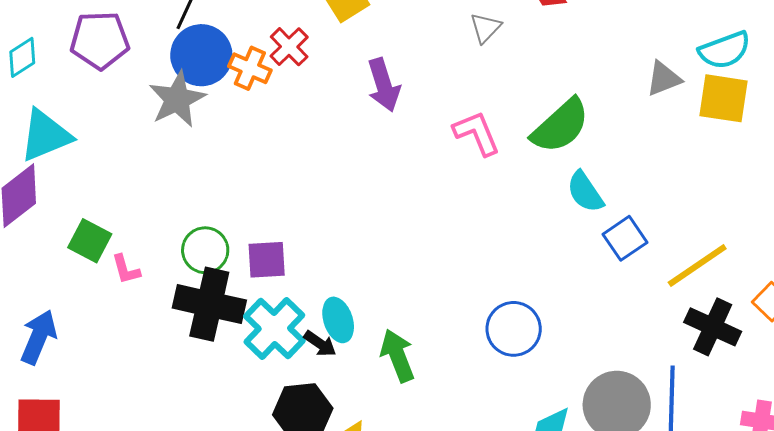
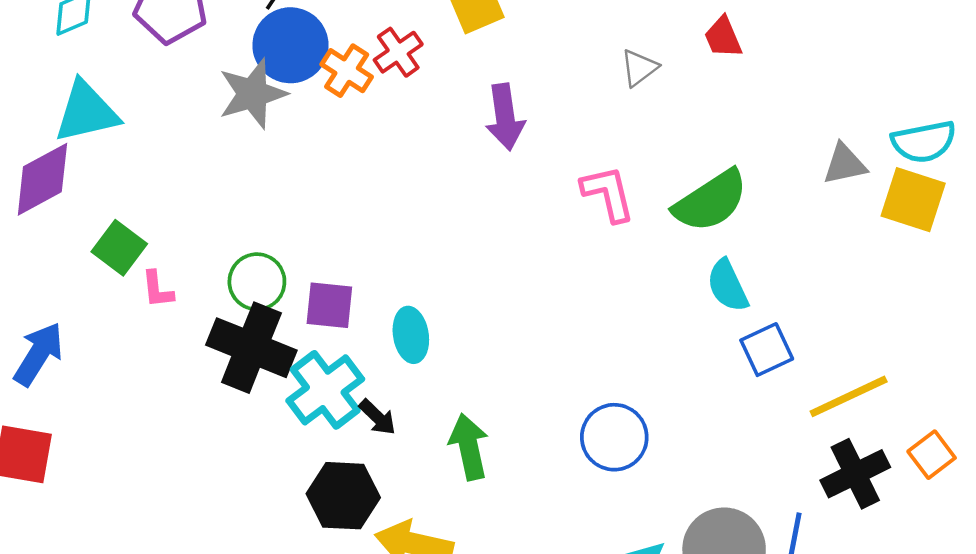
cyan ellipse: (338, 320) -> (411, 335), moved
black cross: (713, 327) -> (855, 474), turned 30

